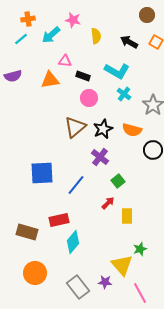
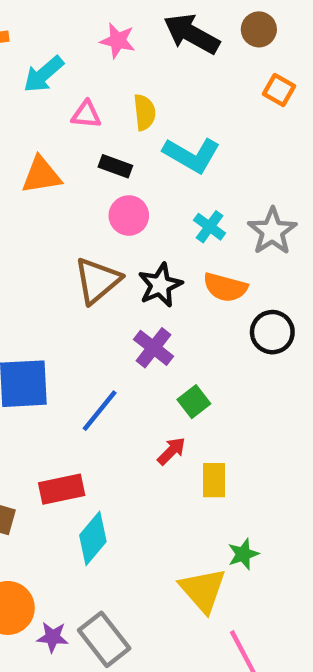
pink star: (73, 20) -> (118, 41), moved
yellow semicircle: (96, 36) -> (145, 112), moved
black arrow: (129, 42) -> (192, 34), moved, size x1.4
pink triangle: (65, 61) -> (86, 115), moved
cyan cross: (124, 94) -> (210, 227), moved
purple star: (105, 282) -> (53, 637), moved

